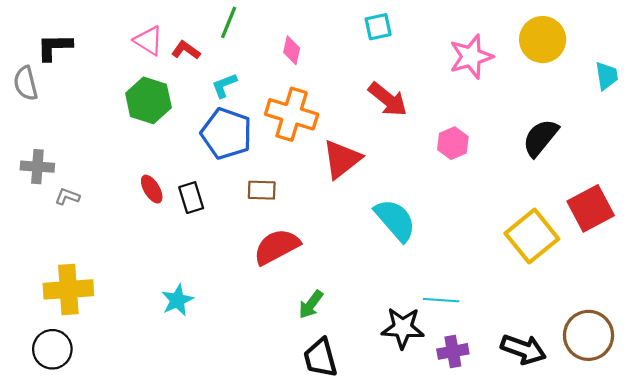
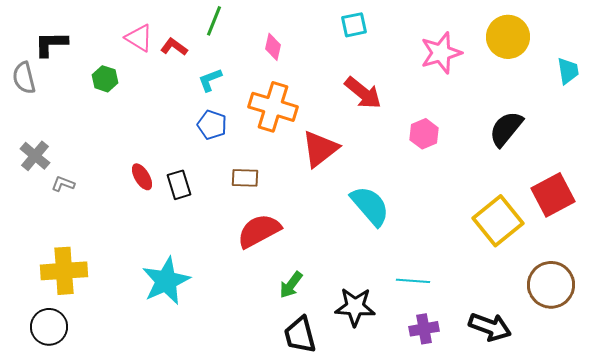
green hexagon: (148, 100) -> (105, 79), moved, size x0.6
blue pentagon: (226, 134) -> (212, 125), size x0.6
gray cross: (37, 167) -> (35, 156), turned 36
cyan star: (177, 300) -> (166, 281), size x1.6
black star: (403, 328) -> (355, 307), moved
brown circle: (589, 335) -> (551, 285), moved

